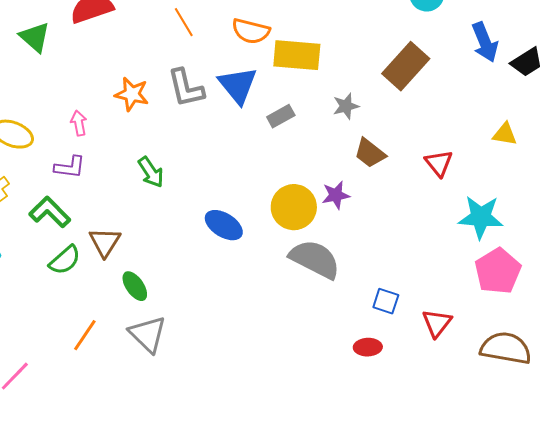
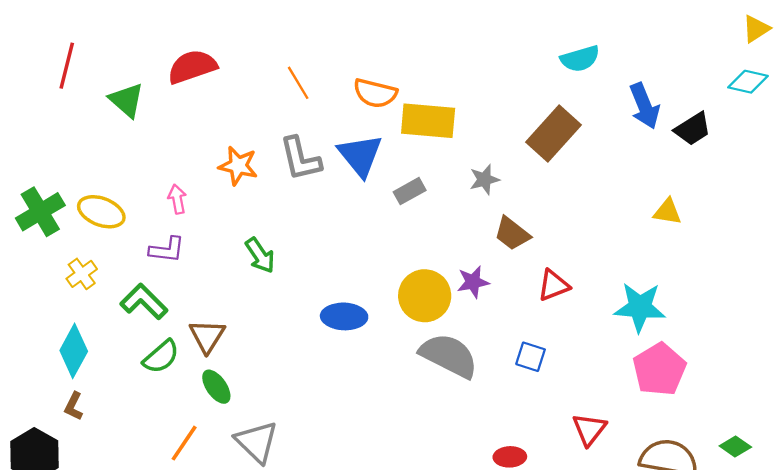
red triangle: (439, 163) -> (554, 285), moved, turned 48
blue ellipse: (224, 225) -> (344, 316), turned -30
green ellipse: (135, 286) -> (216, 387), moved
blue square: (386, 301) -> (531, 357), moved

